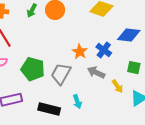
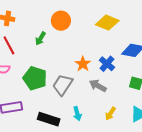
green arrow: (32, 11) -> (40, 39), moved
yellow arrow: (117, 86) -> (110, 114), moved, turned 64

